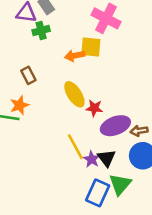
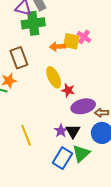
pink cross: (106, 18) -> (84, 37), moved, size x0.6
green cross: (41, 31) -> (33, 23), size x1.6
brown rectangle: (28, 75) -> (19, 58), size x1.5
yellow line: (75, 147) -> (26, 135), moved

